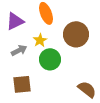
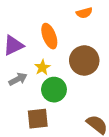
brown square: (22, 84) -> (38, 119), moved

